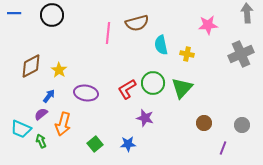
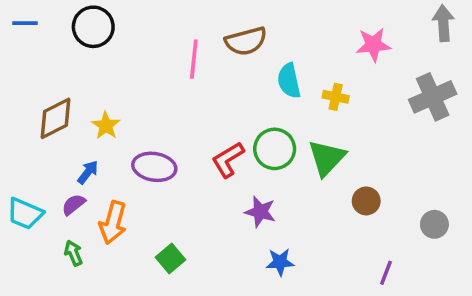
brown circle: (204, 123) -> (366, 201), moved
cyan trapezoid: (21, 129) -> (25, 214), moved
blue star: (128, 144) -> (280, 262), moved
purple line: (223, 148) -> (386, 273), moved

